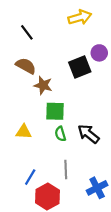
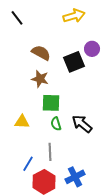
black line: (27, 32) -> (17, 18), moved
brown semicircle: (26, 66) -> (41, 53), moved
gray line: (66, 170) -> (50, 152), moved
blue cross: (97, 188) -> (75, 177), moved

